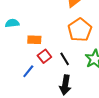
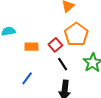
red square: (44, 56) -> (55, 45), moved

